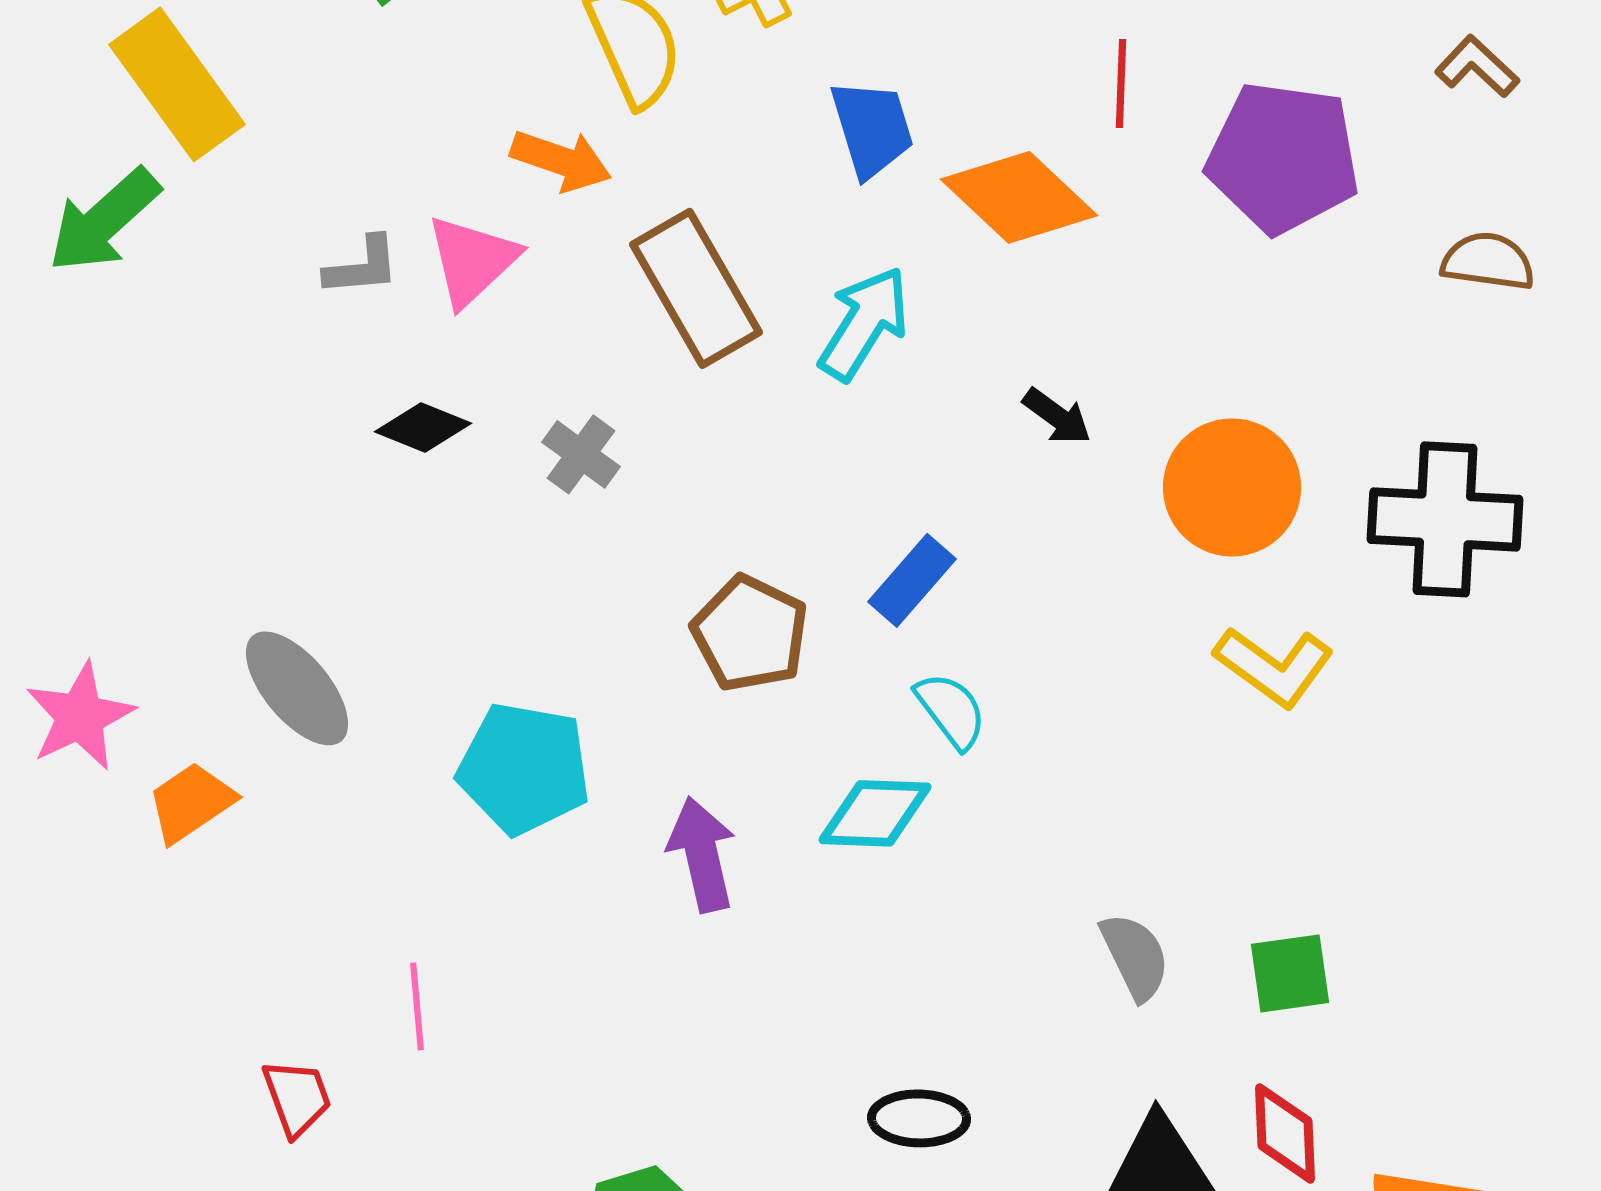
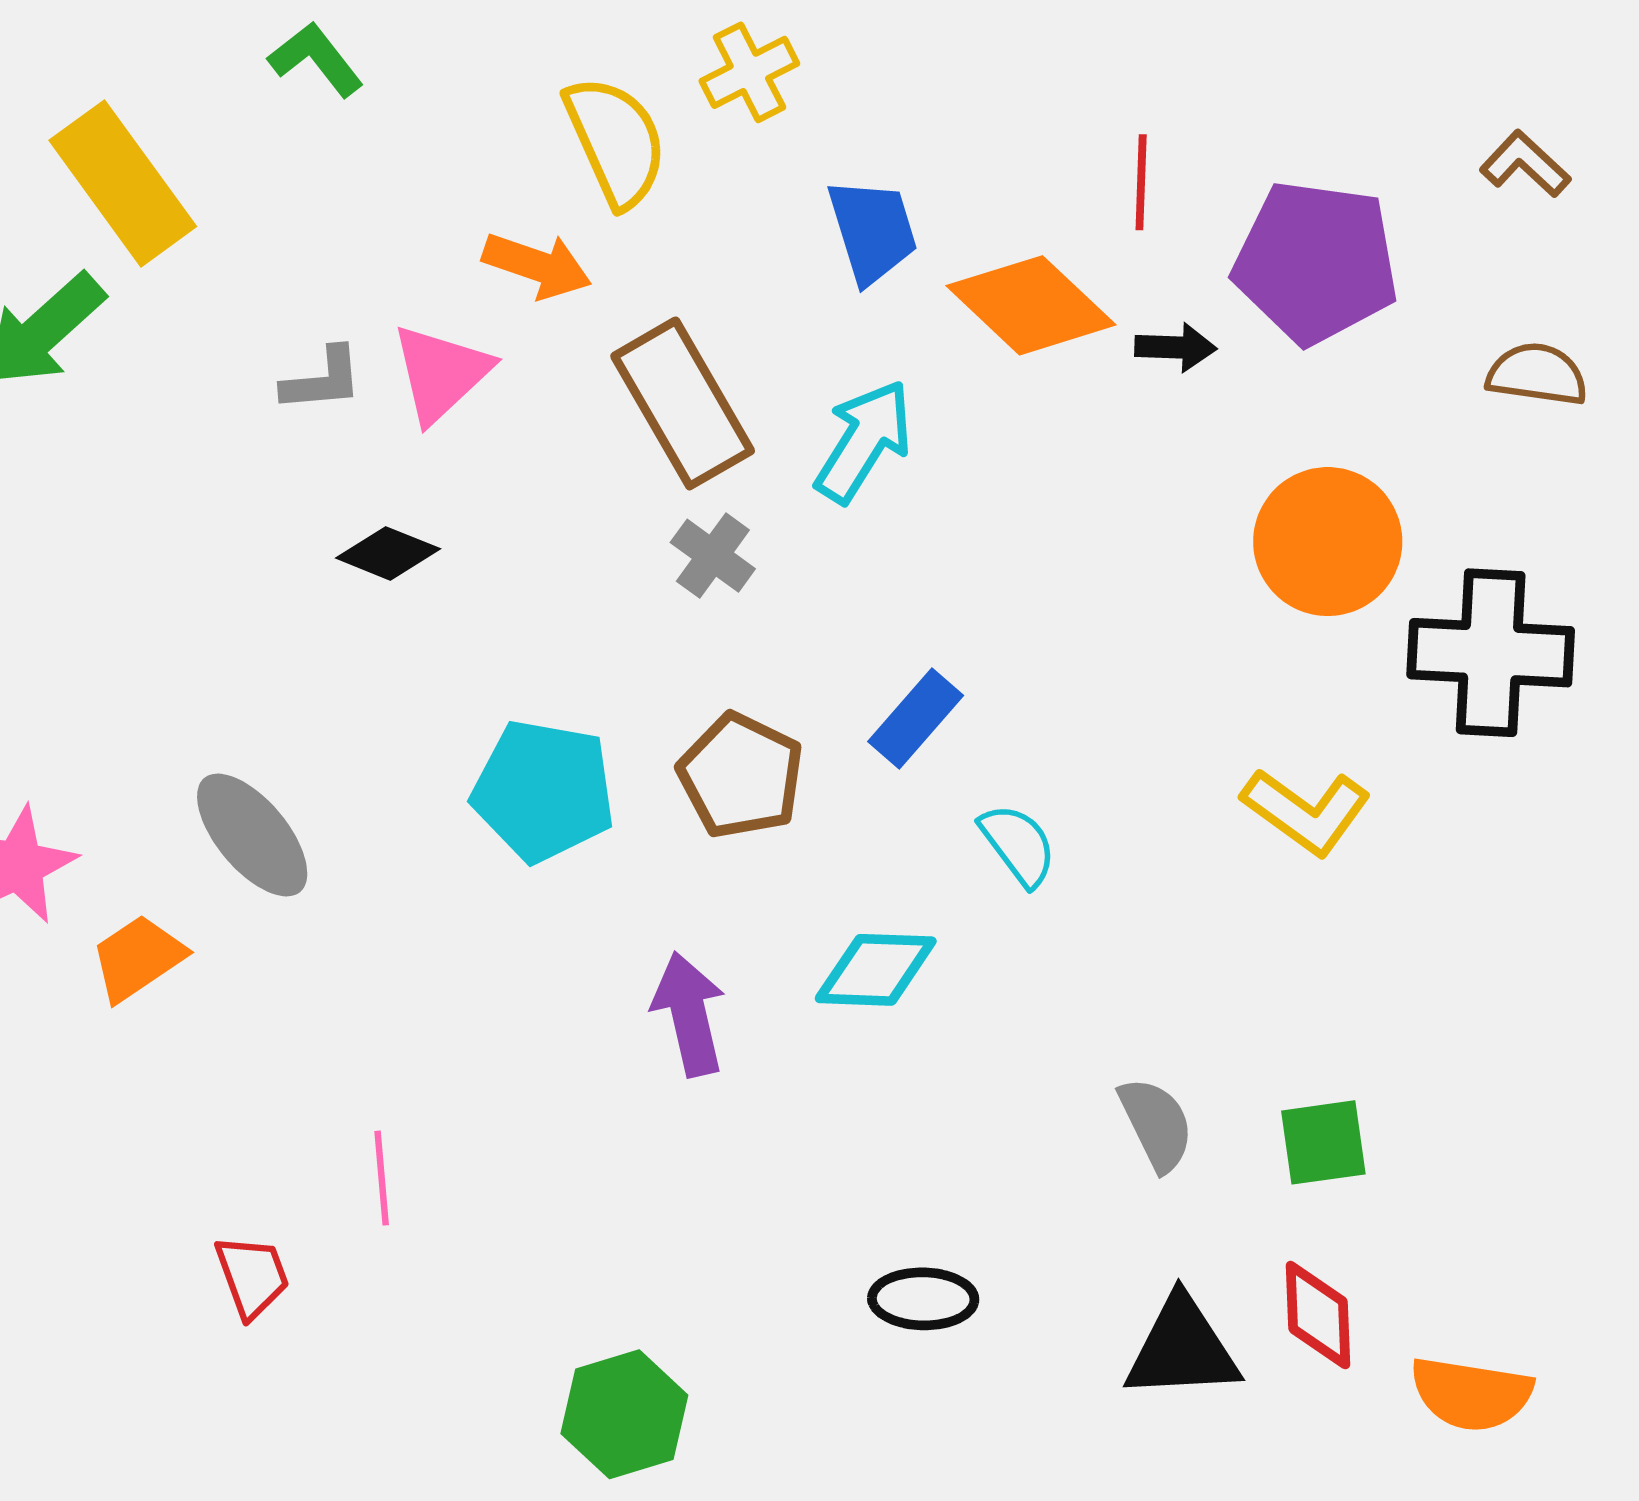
black arrow: (1057, 416) -> (1176, 347), moved, turned -34
gray cross: (581, 454) -> (713, 556), moved
orange circle: (1232, 487) -> (1328, 542), moved
cyan semicircle: (951, 710) -> (1018, 845), moved
cyan pentagon: (524, 768) -> (543, 791), moved

